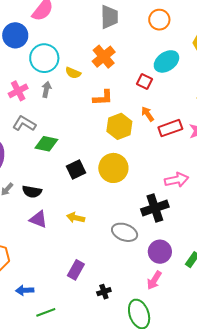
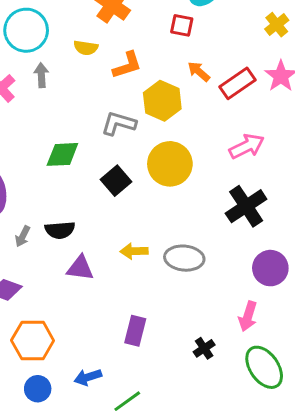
yellow semicircle: (73, 73) -> (86, 48), moved
gray L-shape: (24, 124) -> (119, 123), moved
pink arrow: (177, 180) -> (247, 146), moved
gray ellipse: (125, 232) -> (184, 258), moved
purple rectangle: (76, 270) -> (135, 331), moved
pink arrow: (154, 280) -> (248, 316), moved

